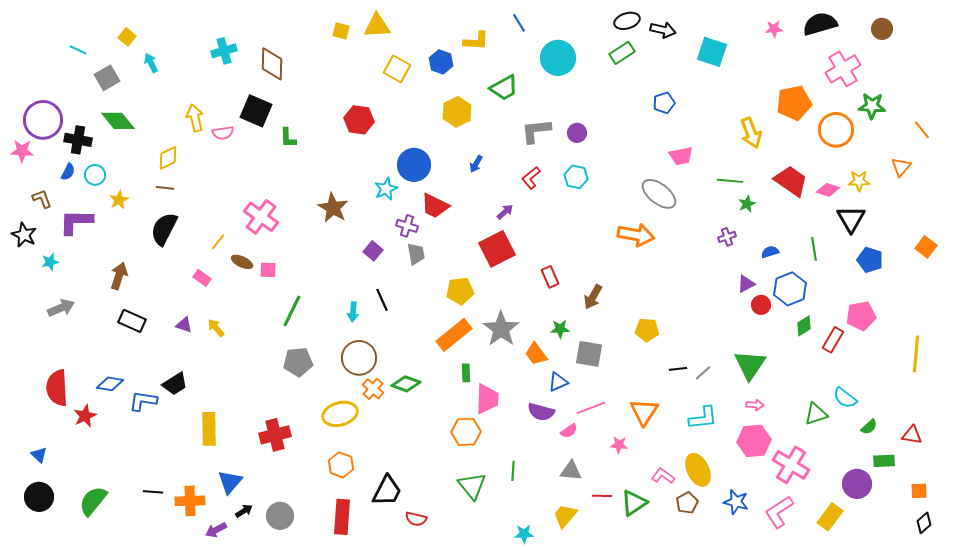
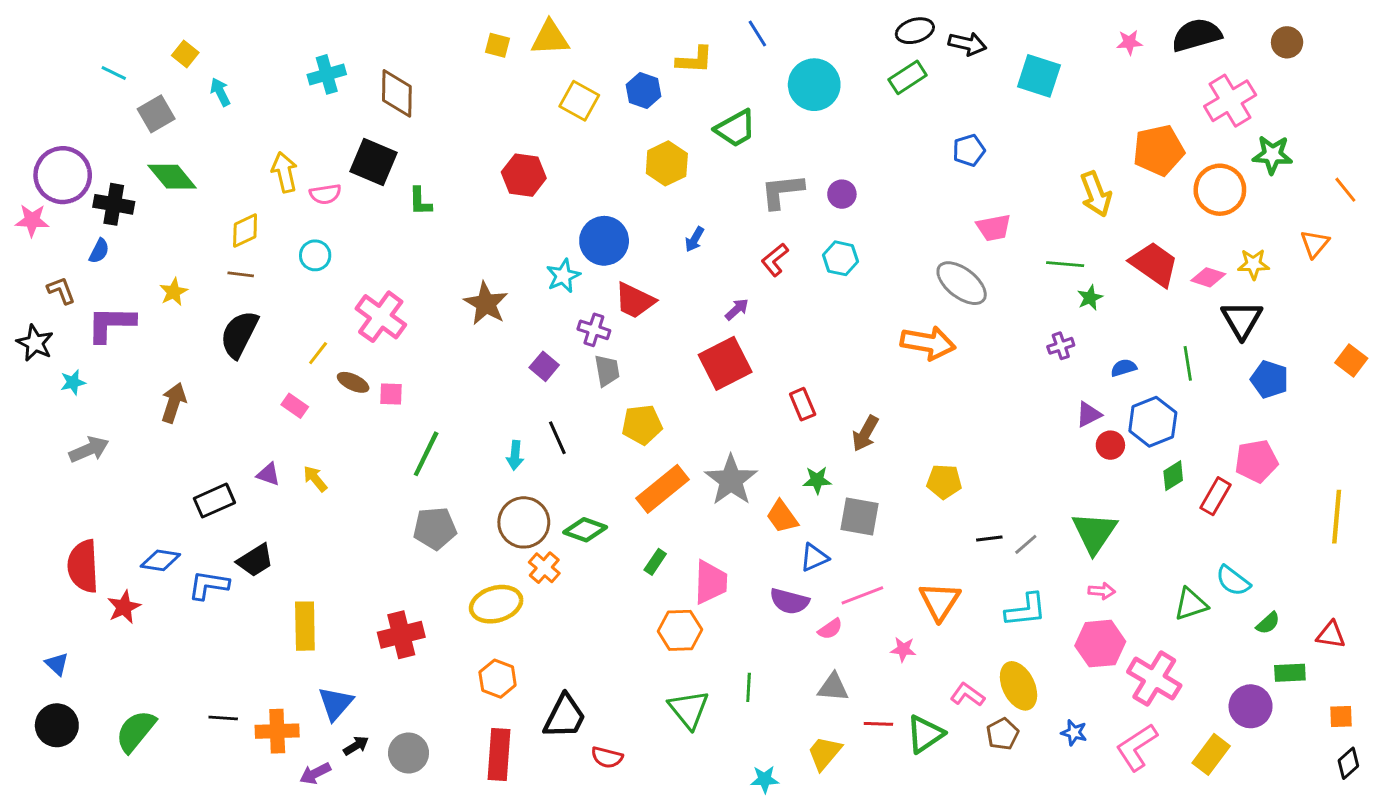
cyan circle: (95, 175) -> (315, 255), moved
yellow pentagon: (460, 291) -> (642, 425), moved
black rectangle: (132, 321) -> (214, 501), moved, turned -48
green rectangle: (466, 373) -> (655, 562), moved, turned 36
green diamond: (406, 384) -> (585, 530), moved
blue star: (736, 502) -> (1074, 733), size x0.7

